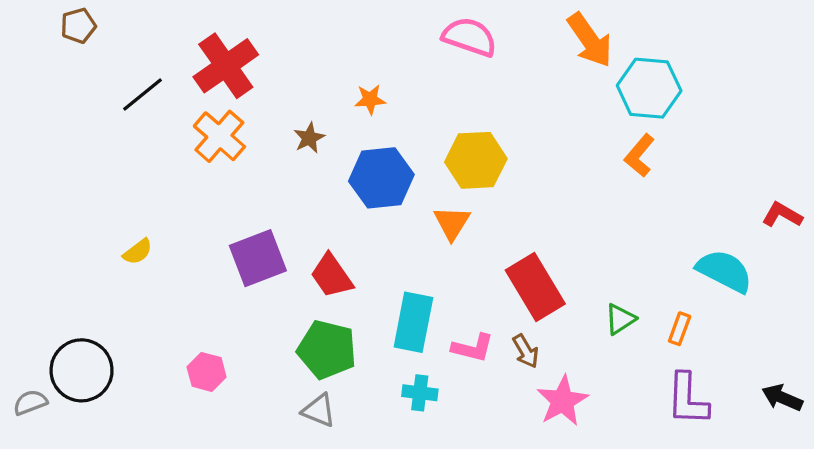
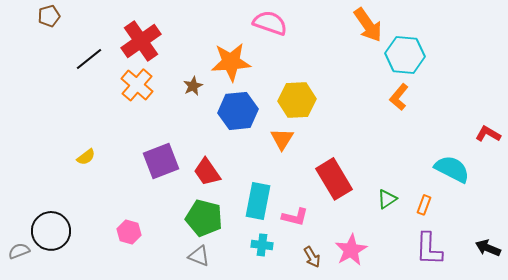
pink semicircle: (470, 37) -> (270, 23), moved
orange star: (370, 99) -> (231, 62), size x2.0
brown arrow: (526, 351) -> (312, 257), moved

